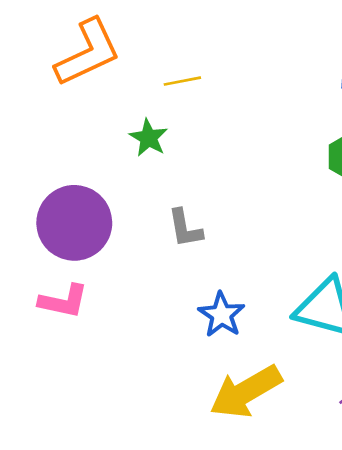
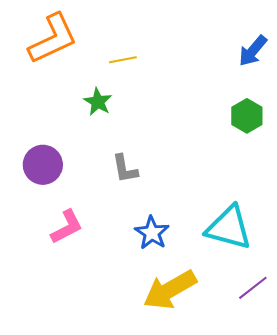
purple circle: (74, 223) -> (43, 165), size x0.7
pink L-shape: (63, 301) -> (67, 227), moved, turned -39

